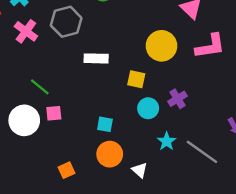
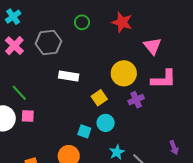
yellow square: (136, 79) -> (99, 98), turned 35
purple cross: (177, 99) -> (136, 100), moved
cyan square: (105, 124) -> (84, 131), moved

